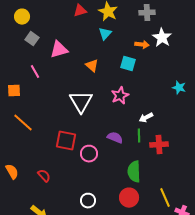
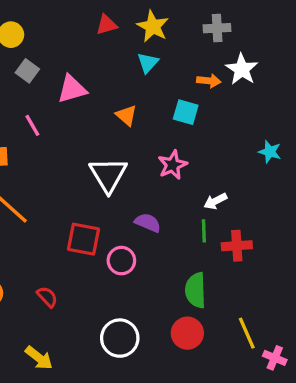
purple semicircle: (115, 138) -> (148, 223), moved
white circle: (88, 201) -> (120, 338), size x1.5

